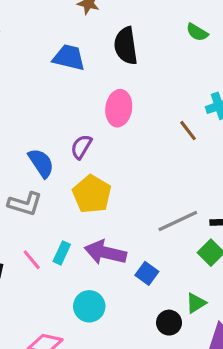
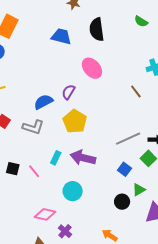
pink ellipse: (119, 108) -> (92, 68), turned -50
brown line: (188, 131) -> (136, 91), moved
blue semicircle: (41, 163) -> (43, 102), turned -84
pink line: (32, 260) -> (34, 171), moved
blue square: (147, 273) -> (124, 169), moved

